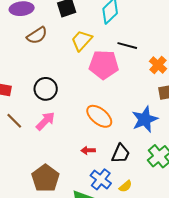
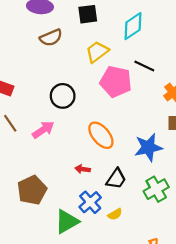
black circle: (46, 89) -> (63, 96), moved

